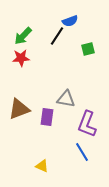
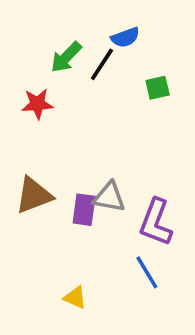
green arrow: (23, 36) -> (66, 57), moved
gray triangle: (66, 99) -> (109, 197), moved

